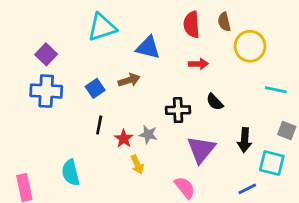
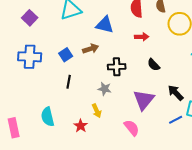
purple square: (46, 54) -> (30, 18), moved
black cross: (178, 110) -> (117, 67), moved
red star: (124, 139) -> (81, 126), moved
black arrow: (245, 140) -> (176, 93), turned 132
blue line: (247, 189) -> (176, 120), moved

